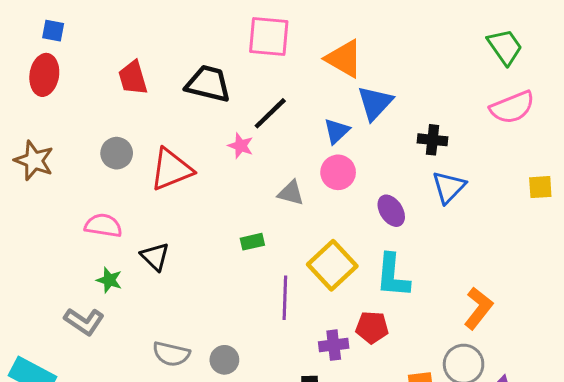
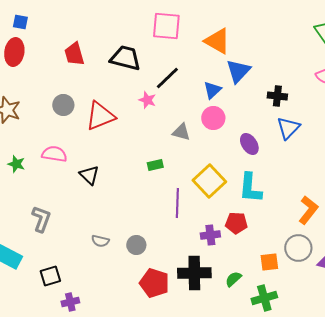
green star: (109, 280) -> (16, 164), moved
gray L-shape: (84, 321) -> (41, 219), turned -104
gray semicircle: (171, 354) -> (100, 241), size x0.7

